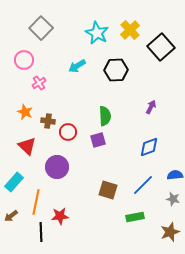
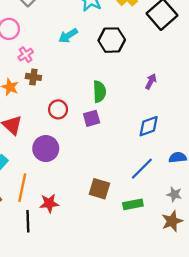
brown cross: (48, 121) -> (33, 77), moved
brown square: (108, 190) -> (99, 189), moved
gray star: (173, 199) -> (174, 194), moved

